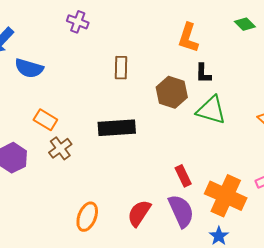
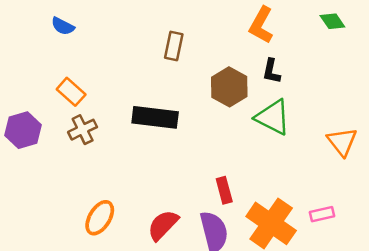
blue semicircle: (29, 68) -> (63, 26), size x0.7

